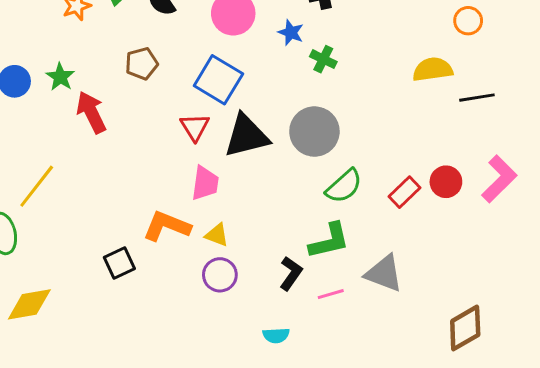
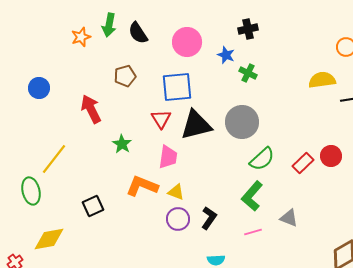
green star: (60, 77) -> (122, 144), moved
blue square: (218, 80) -> (177, 87), turned -36
green L-shape: (329, 241) -> (252, 196), turned 144
black square: (119, 263) -> (93, 206), moved
black L-shape: (291, 273) -> (209, 218), moved
gray triangle: (384, 273) -> (289, 218), size x0.7

